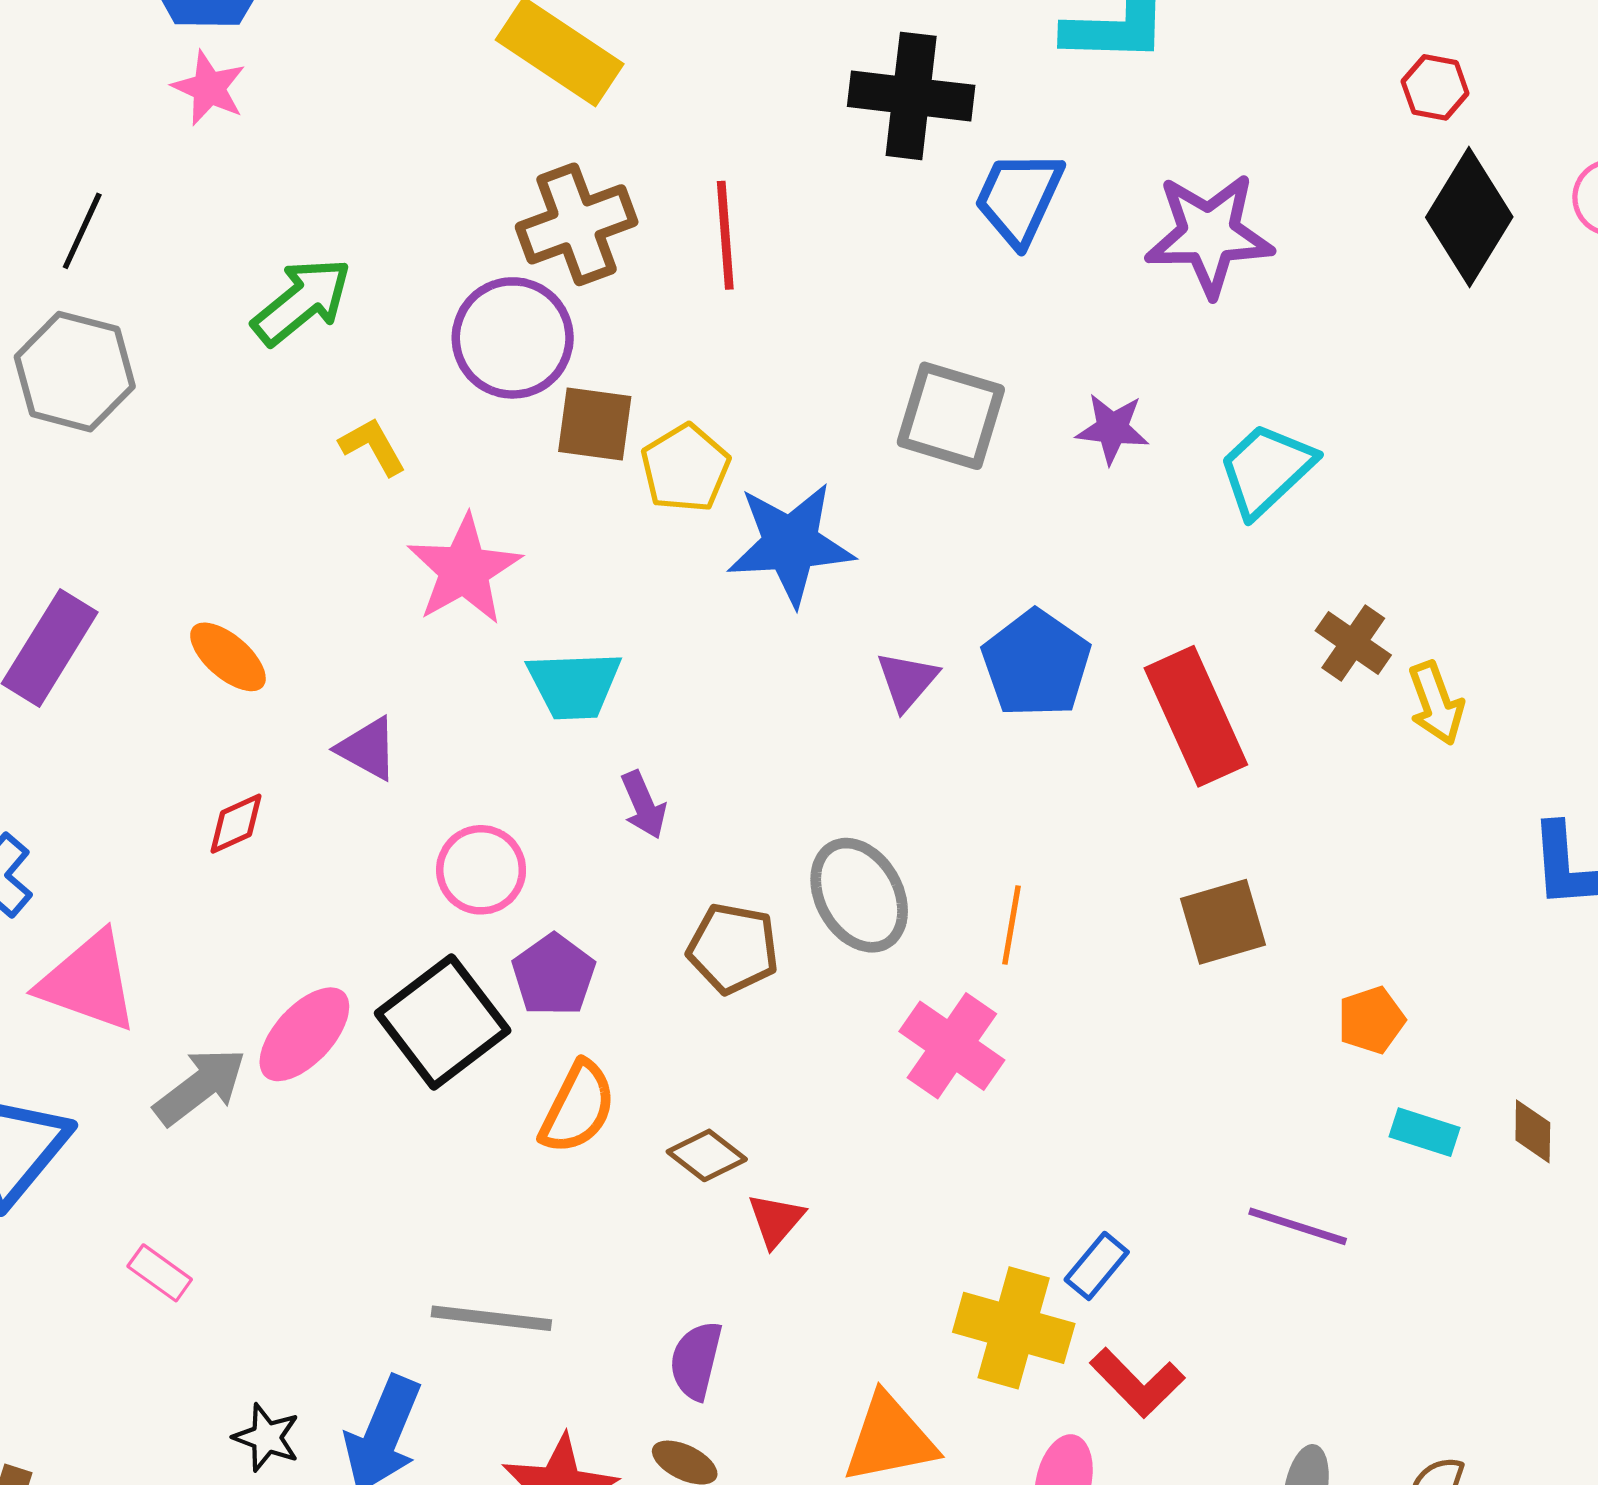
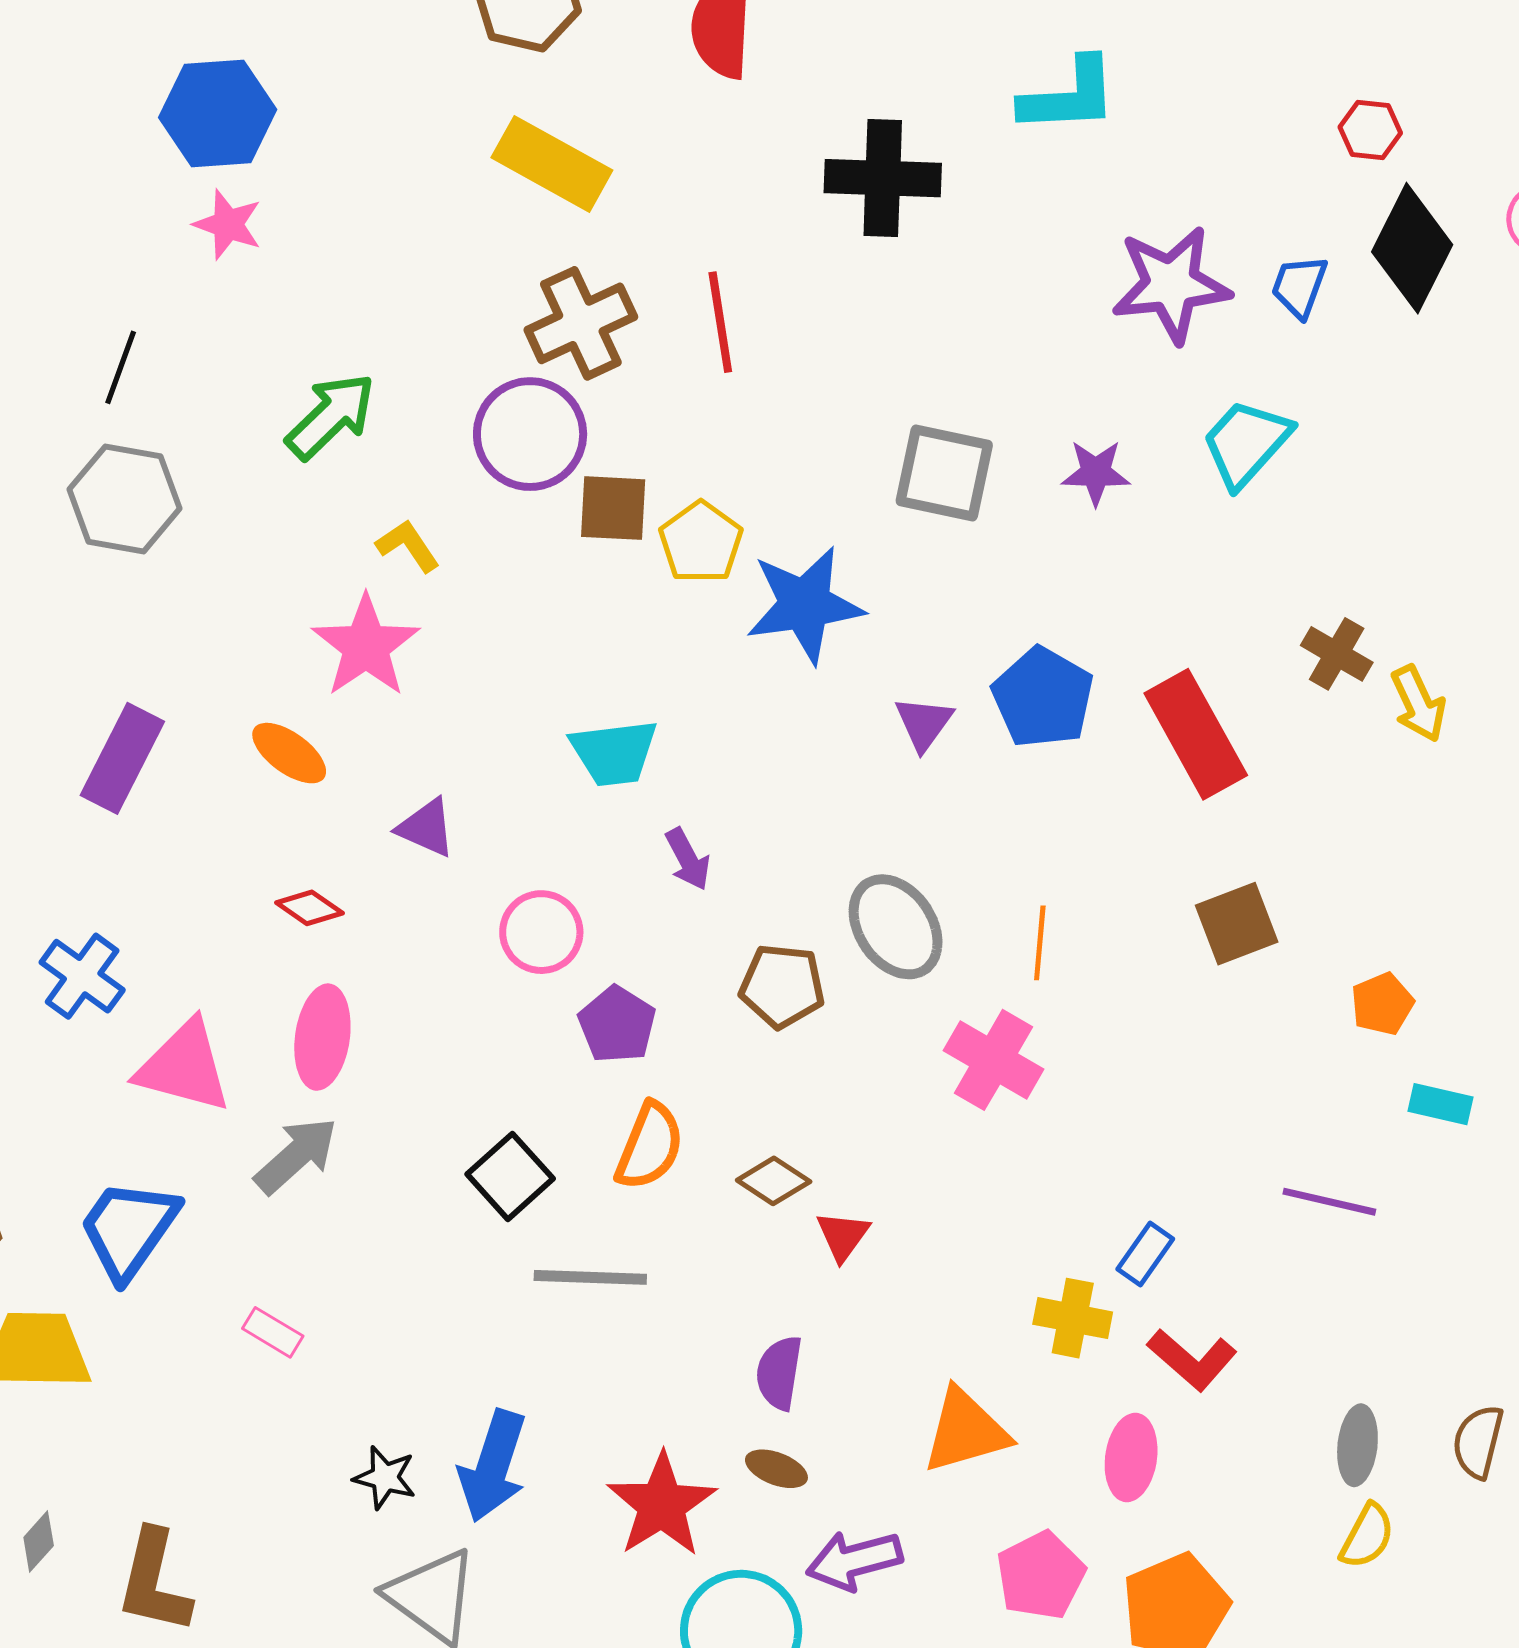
blue trapezoid: (1019, 198) -> (1299, 286), moved, size x0.7
cyan trapezoid: (1266, 469) -> (1246, 443), moved
pink star: (464, 570) -> (366, 646), moved
red diamond: (236, 824) -> (309, 908), turned 64
black square: (443, 1022) -> (510, 1176), moved, size x0.7
pink ellipse: (304, 1034) -> (322, 1037), moved, turned -30
gray line: (491, 1318) -> (590, 1277), moved
yellow cross: (1014, 1328) -> (1073, 1318), size x0.7

